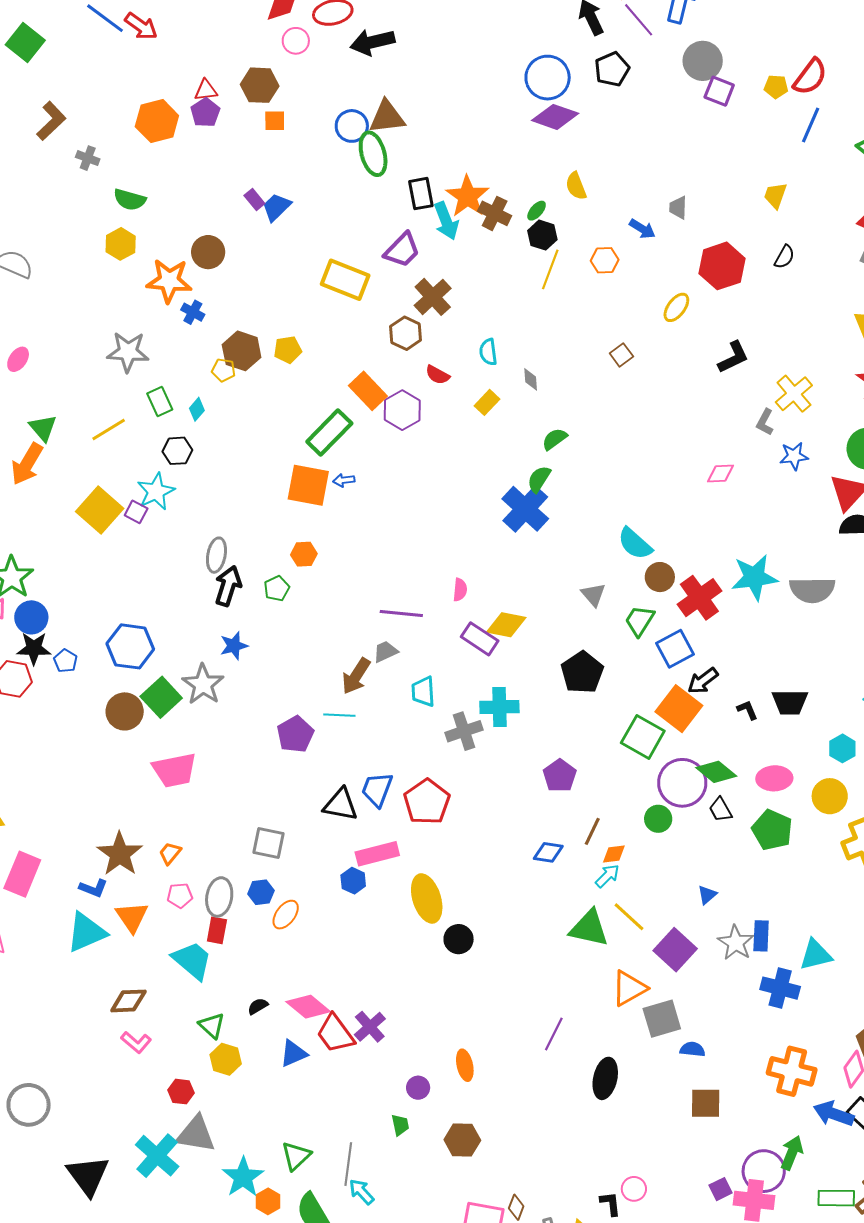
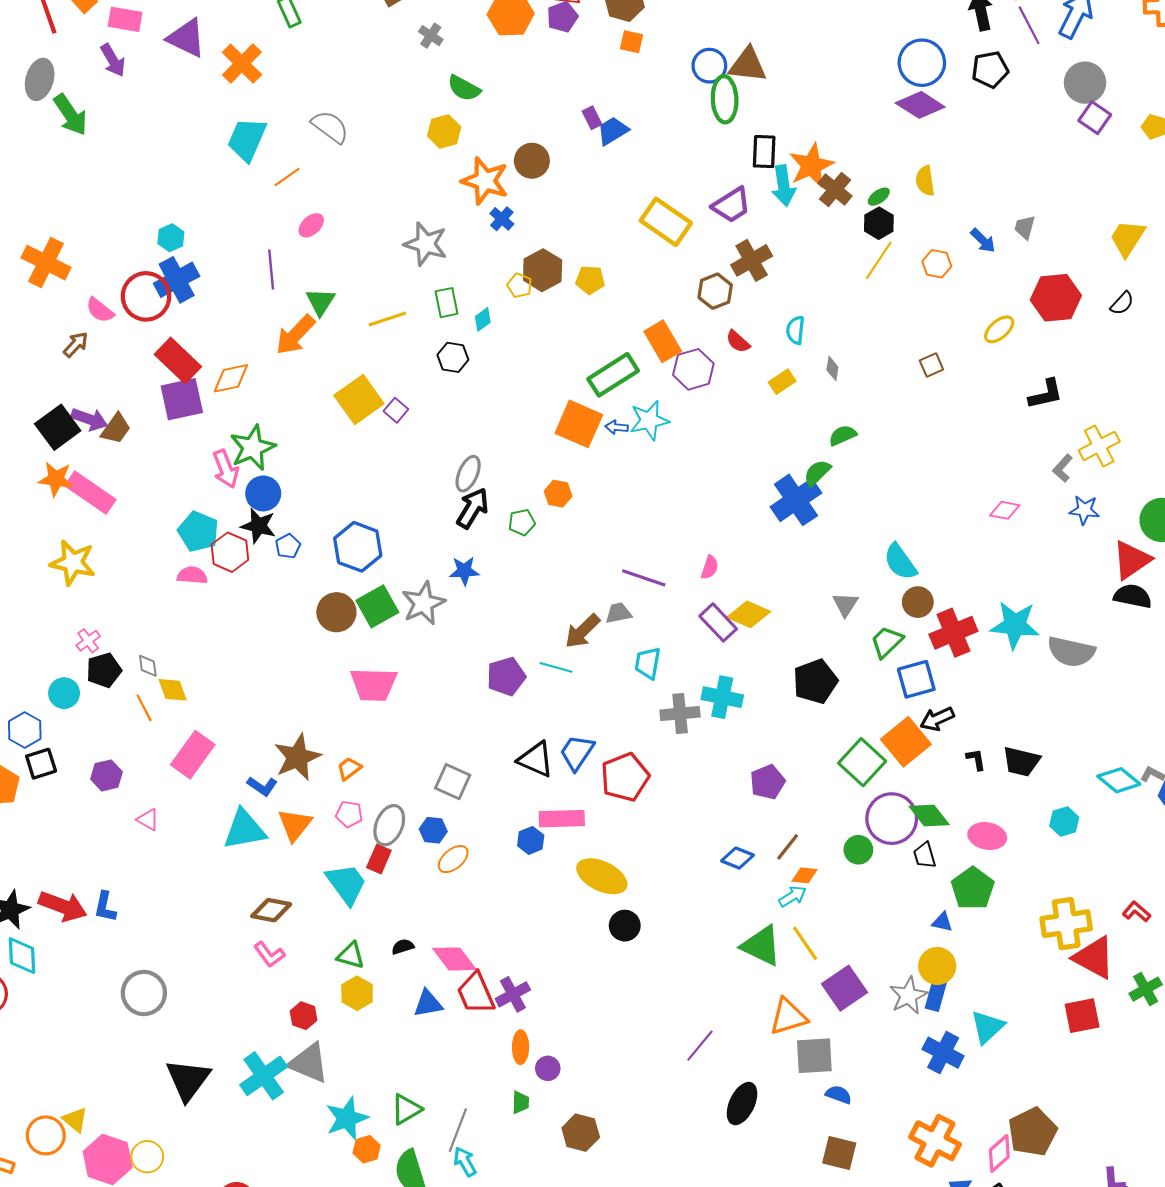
yellow trapezoid: (775, 195) -> (1127, 238), size x1.4
cyan star: (156, 492) -> (649, 420), moved
yellow circle: (830, 796) -> (937, 966), moved
blue triangle: (707, 895) -> (942, 922), moved, turned 40
yellow ellipse: (427, 898) -> (602, 876), turned -60
cyan triangle: (816, 955) -> (987, 1027), turned -42
green triangle: (212, 1026) -> (351, 955), turned -40
orange ellipse: (465, 1065) -> (521, 1047), moved

